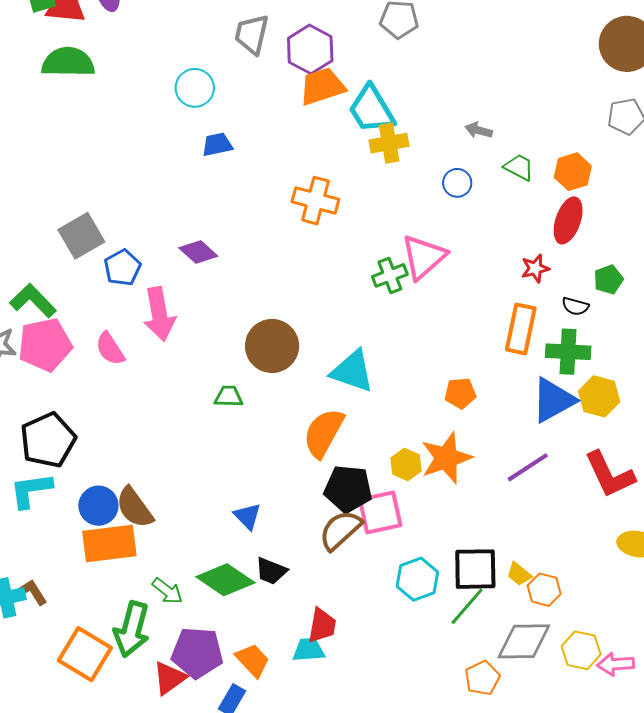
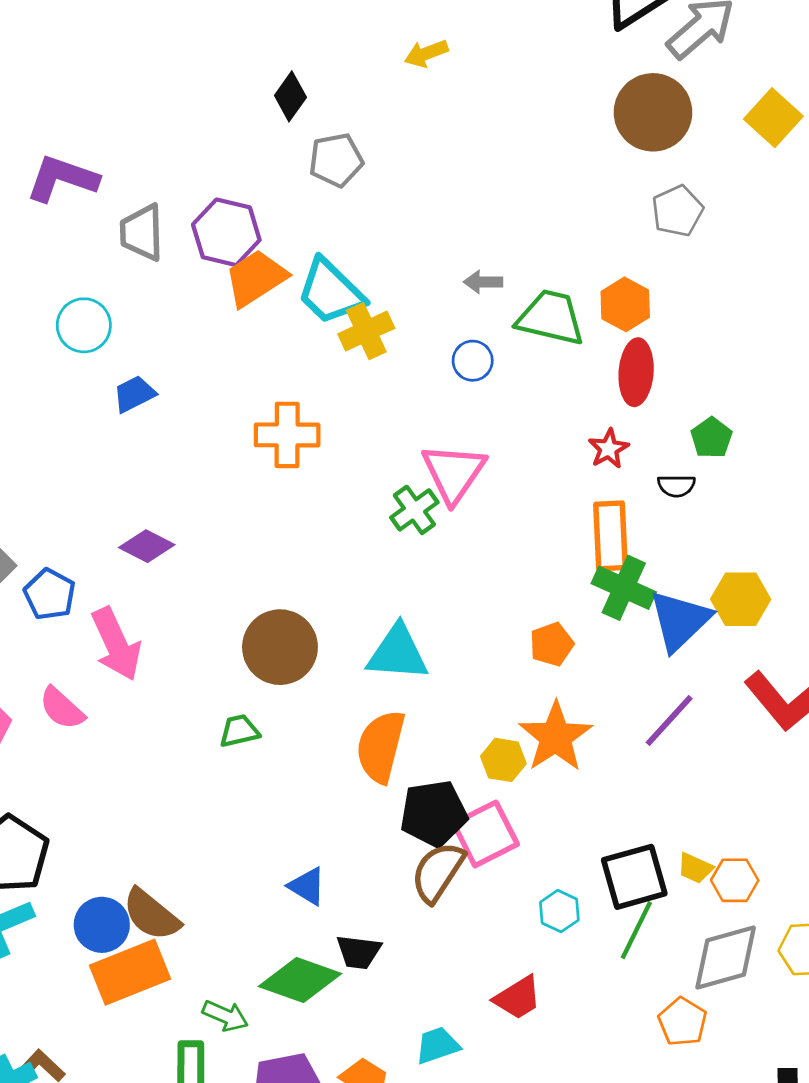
green trapezoid: (519, 167) -> (551, 318), size x1.6
green cross: (568, 352) -> (624, 588), moved, turned 36
cyan hexagon: (417, 579) -> (559, 911), size x0.7
red trapezoid: (322, 625) -> (518, 998), moved, turned 63

